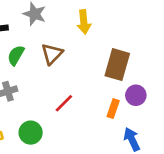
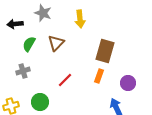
purple circle: (136, 95) -> (128, 83), moved
orange rectangle: (113, 109) -> (99, 76), moved

